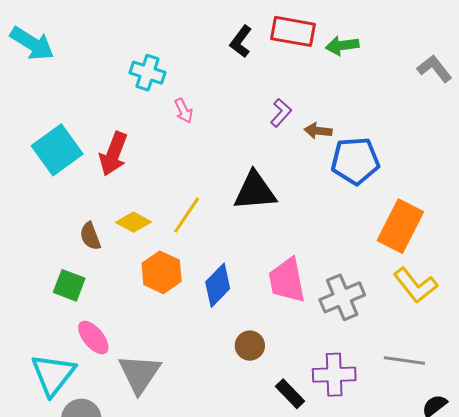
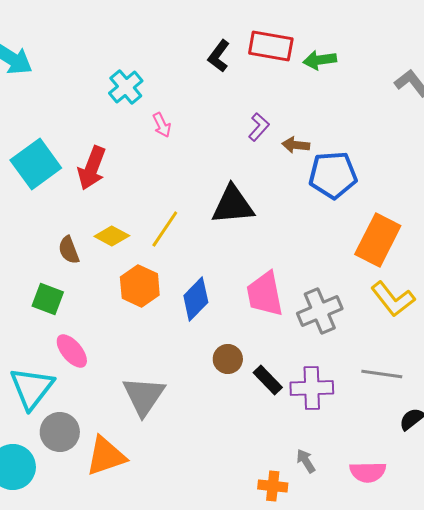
cyan cross: (148, 73) -> (126, 87), turned 32
gray triangle: (139, 374) -> (144, 396), moved
black rectangle: (290, 394) -> (268, 380), moved

